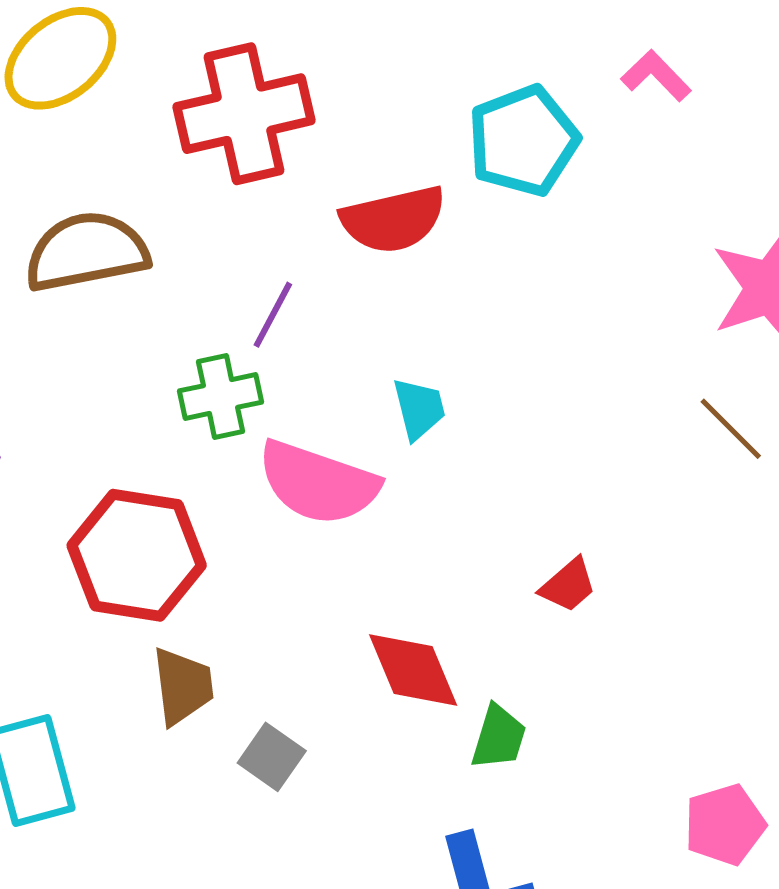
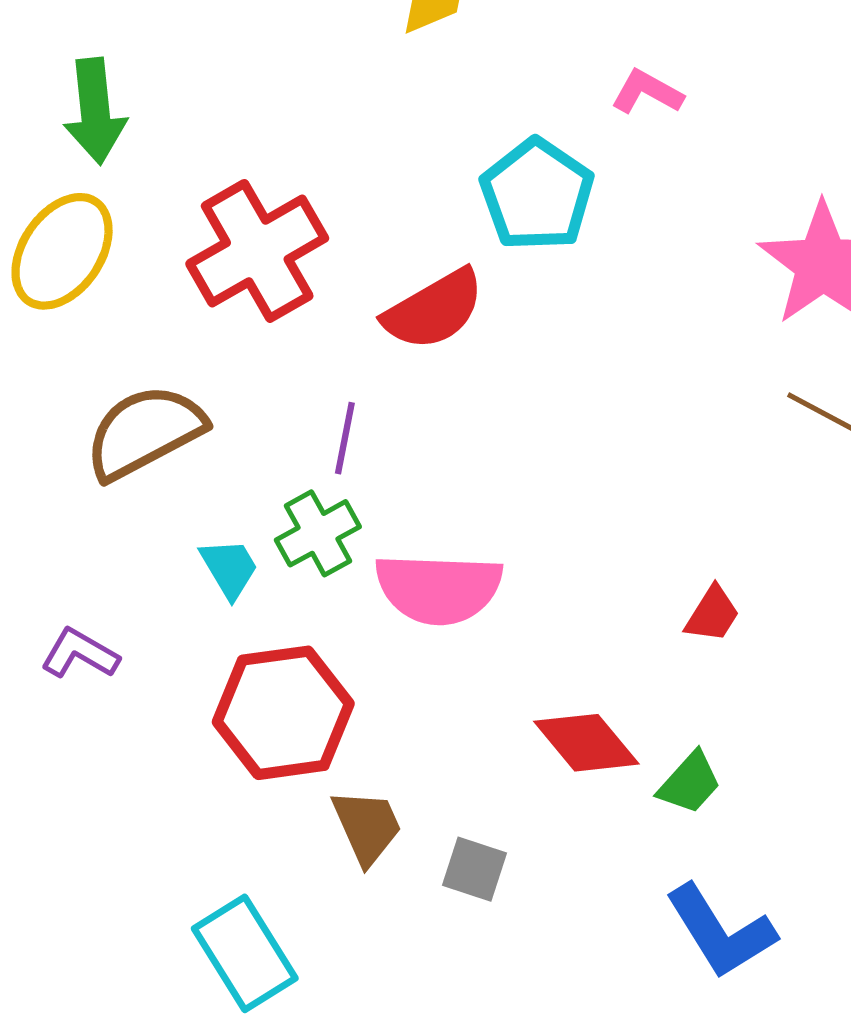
cyan trapezoid: (419, 409) -> (229, 568), moved
green trapezoid: (499, 737) -> (690, 783), turned 42

